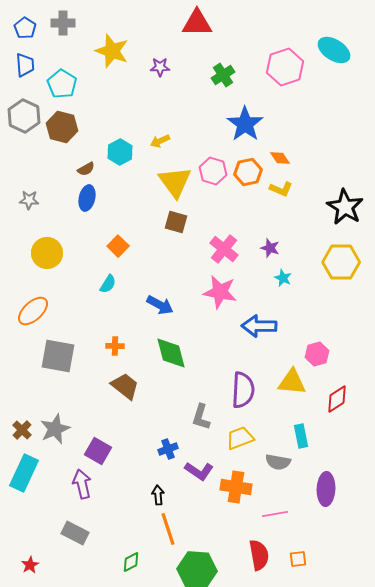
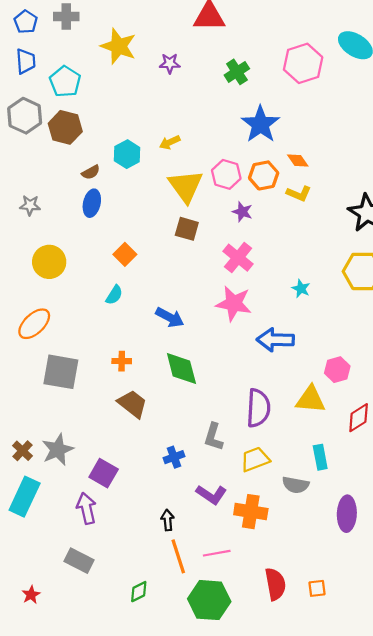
purple star: (270, 248) -> (242, 212), moved
blue cross: (168, 449) -> (174, 457), moved
pink line: (275, 514) -> (217, 553), moved

